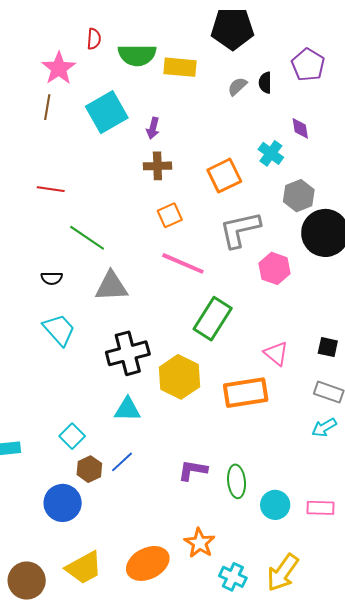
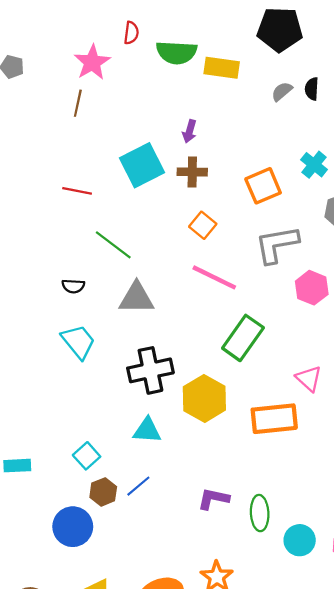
cyan square: (107, 112) -> (142, 165), moved
orange square: (170, 215) -> (203, 225), turned -30

